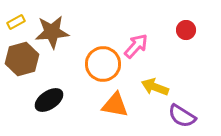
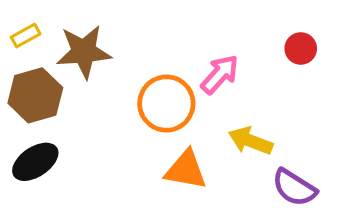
black ellipse: (49, 100) -> (35, 162), moved

